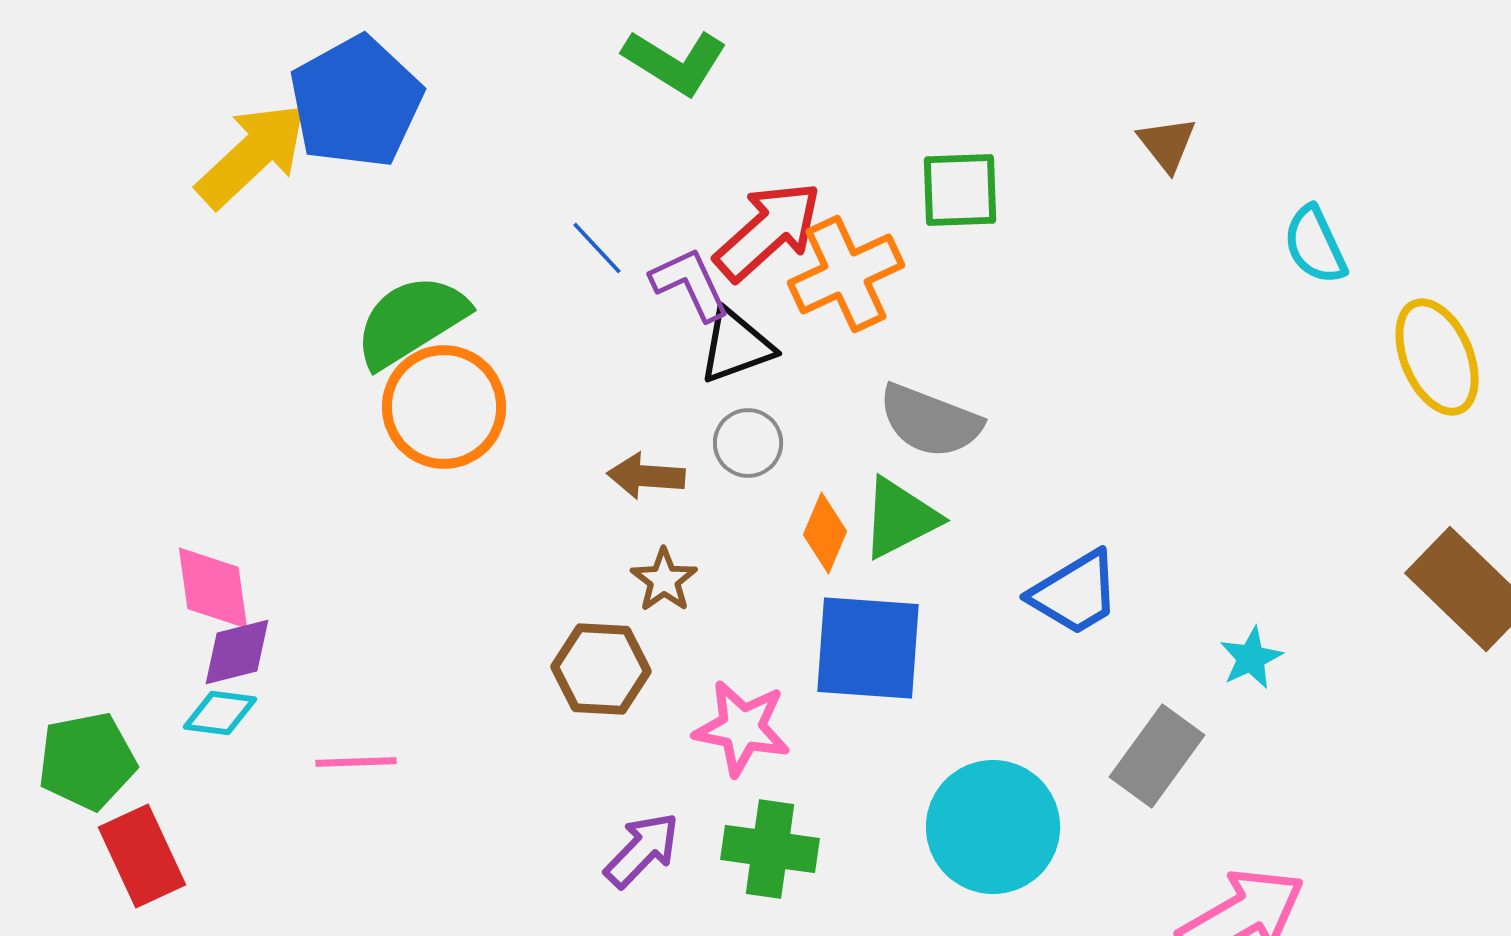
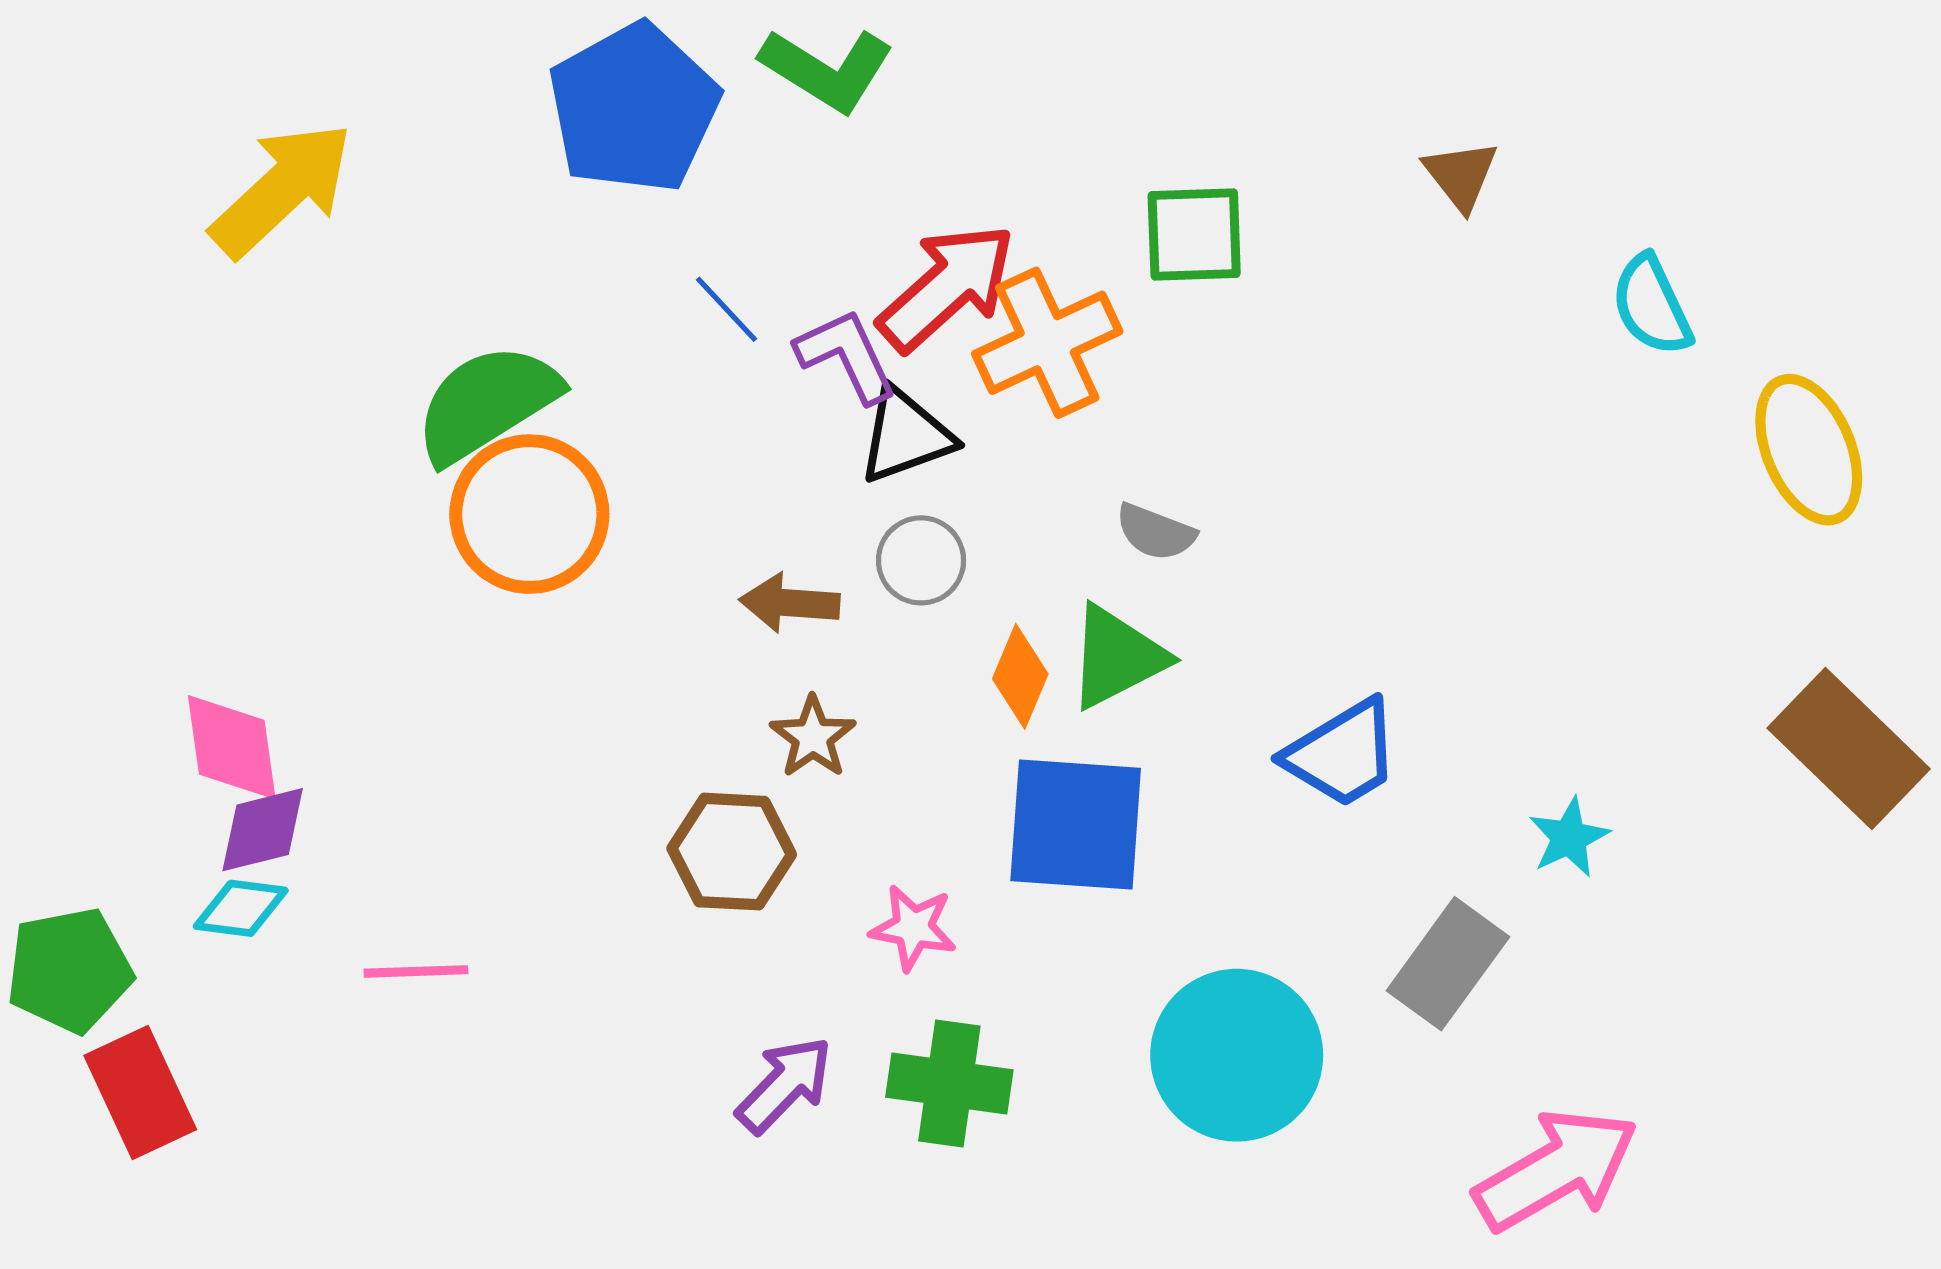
blue pentagon: (356, 102) -> (634, 108), moved
gray semicircle: (930, 421) -> (1156, 532), size x0.6
pink star: (742, 728) -> (913, 928), size x0.7

